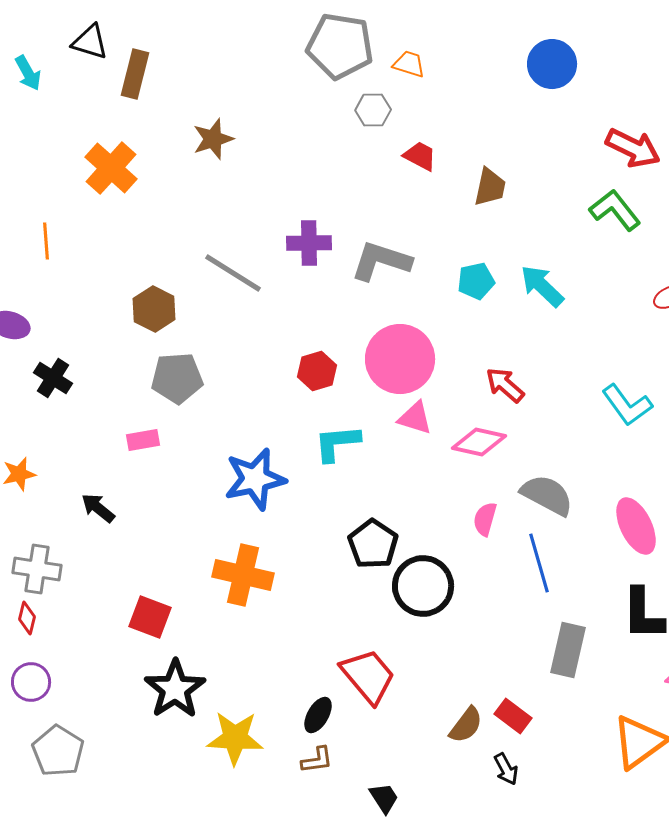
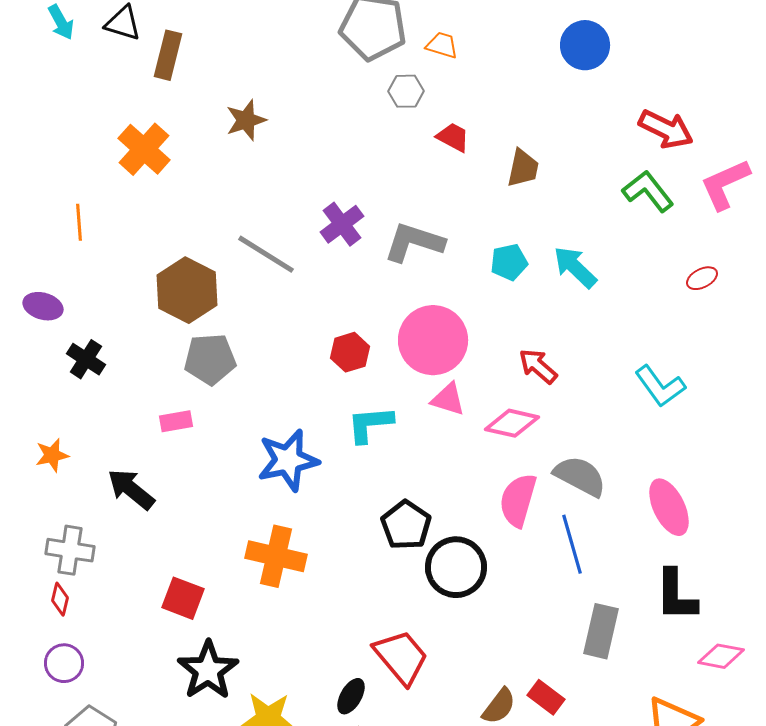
cyan arrow: (28, 73) -> (61, 22), moved
purple cross: (309, 243) -> (342, 224), turned -36
brown hexagon: (154, 309) -> (187, 290), size x1.4
black arrow: (98, 508) -> (131, 489), size x1.4
pink semicircle: (485, 519) -> (518, 500), size x1.6

